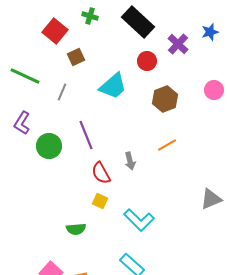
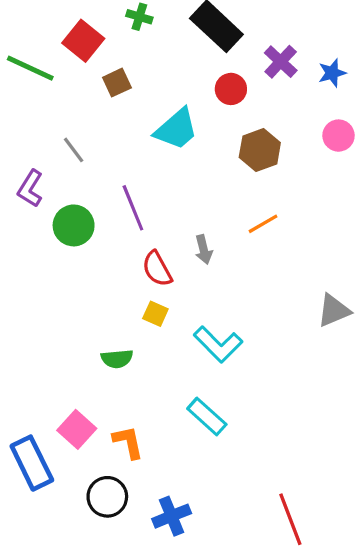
blue star: (210, 32) -> (332, 73), moved
green line: (25, 76) -> (30, 68), moved
gray line: (62, 92) -> (74, 150), moved, turned -60

